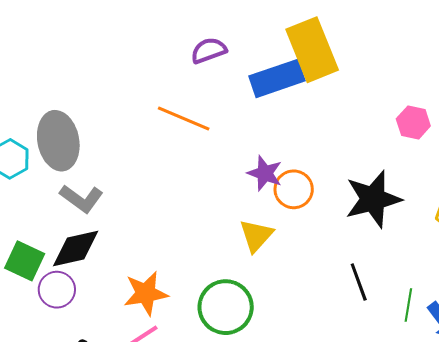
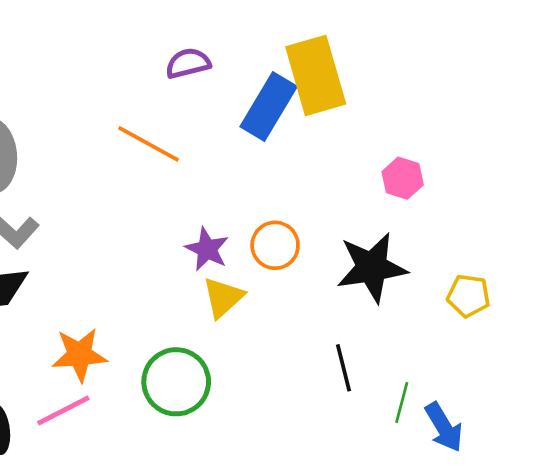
blue rectangle: (277, 78) -> (269, 107), turned -46
pink hexagon: (413, 122) -> (403, 178), moved
purple star: (265, 173) -> (207, 249), moved

